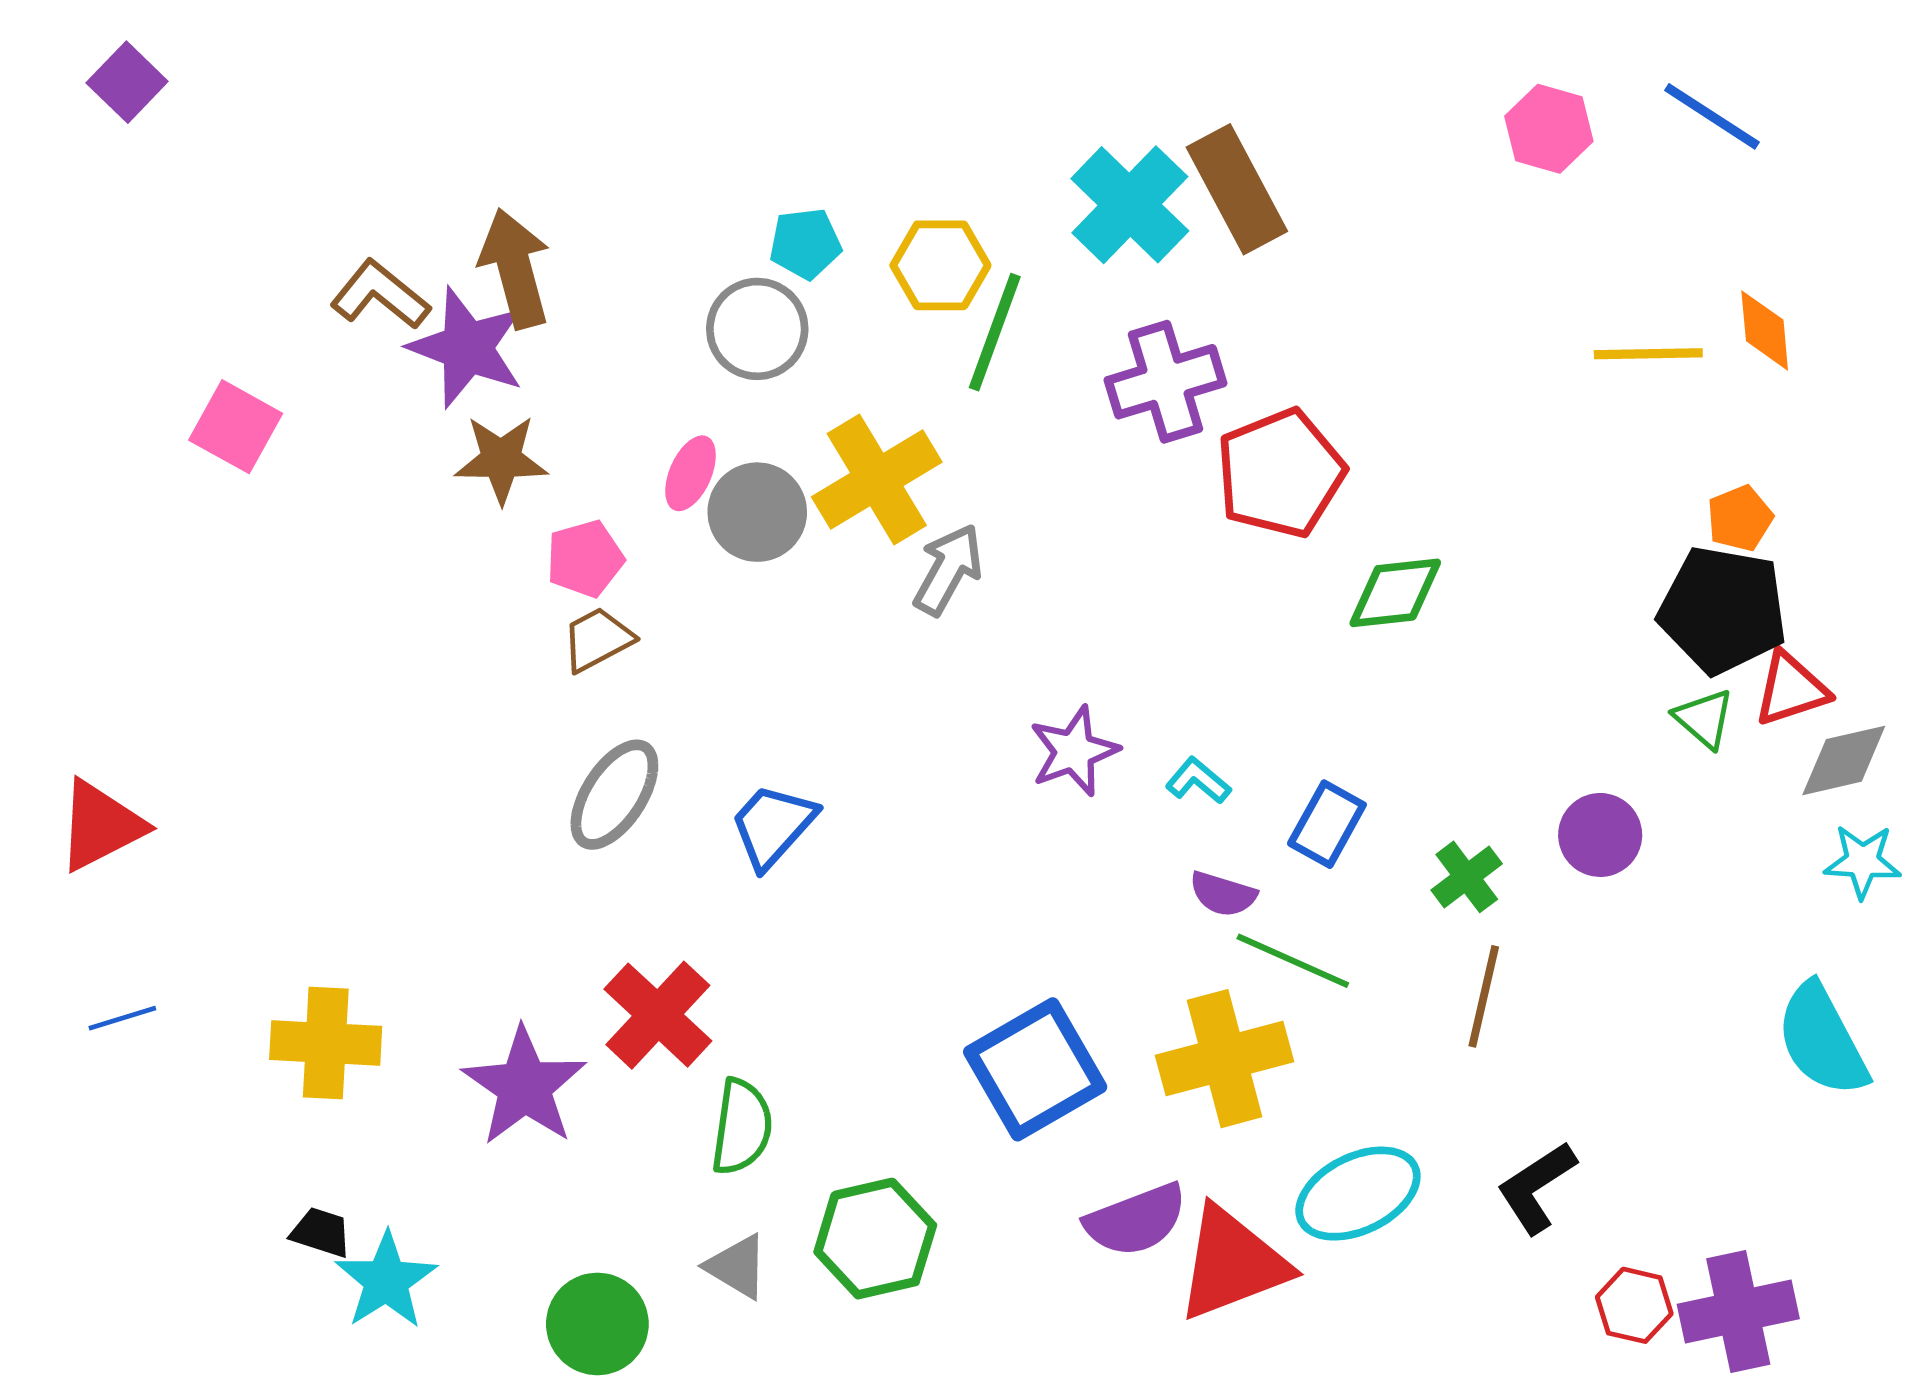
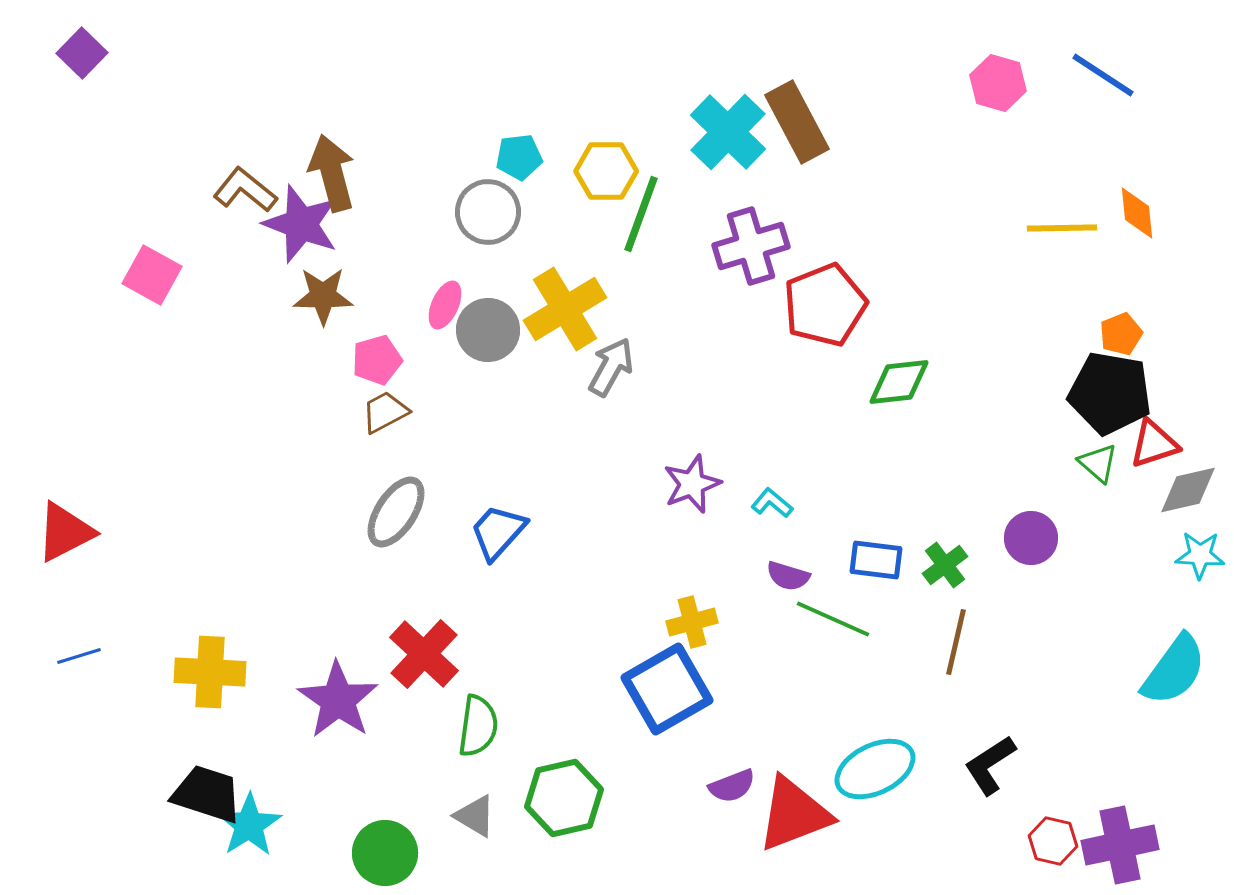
blue rectangle: (1327, 824) -> (876, 560), moved, turned 68
cyan semicircle: (1822, 1040) -> (1174, 670), turned -116
yellow cross: (1224, 1059) -> (692, 622), moved, size x0.6
purple semicircle: (1136, 1220) -> (732, 786), size x0.7
black trapezoid: (321, 1232) -> (207, 794), size x1.8

